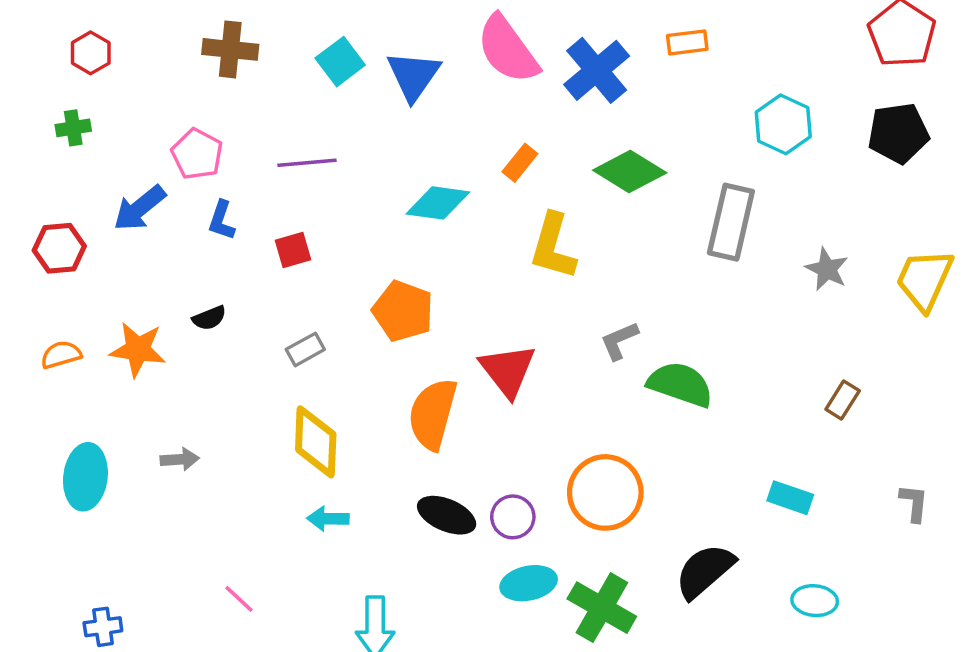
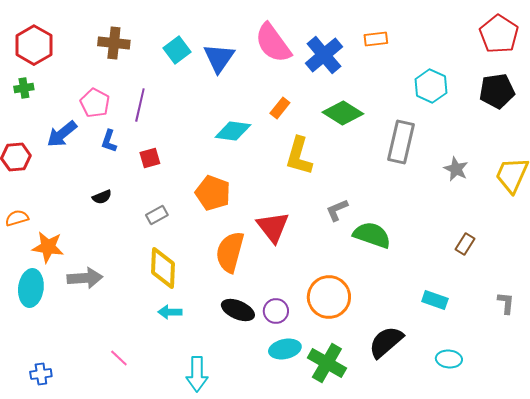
red hexagon: (91, 53) -> (34, 45), size x1.6
purple line: (307, 163) -> (140, 105), moved, turned -72
orange star: (138, 349) -> (48, 247), moved
gray arrow: (180, 459) -> (85, 278), size x1.6

